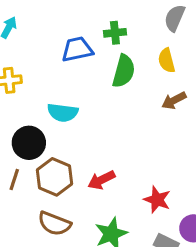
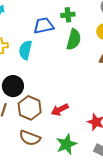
cyan semicircle: (63, 113) -> (25, 50), moved, turned 96

